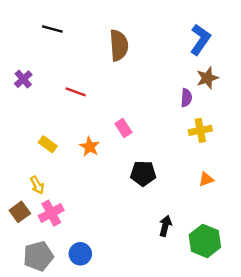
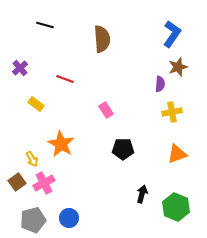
yellow rectangle: (48, 144) -> (36, 104), moved
orange star: (90, 147) -> (61, 144), moved, size x1.5
orange triangle: (206, 179) -> (177, 154), size x1.5

